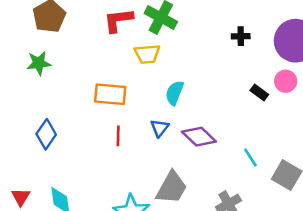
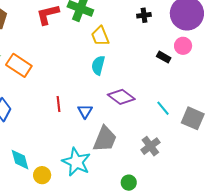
yellow trapezoid: (147, 54) -> (100, 36), moved, turned 80
orange rectangle: (110, 94) -> (19, 65), moved, turned 35
blue triangle: (160, 128) -> (85, 111), moved

